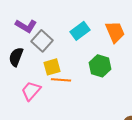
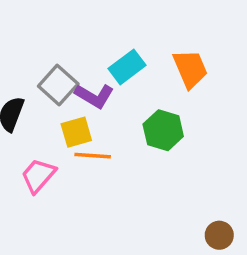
purple L-shape: (26, 26) -> (94, 96), moved

